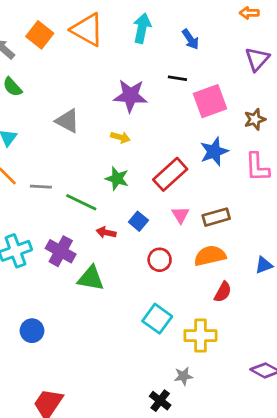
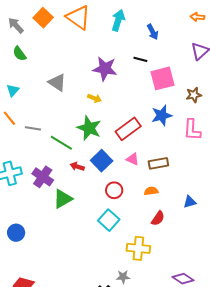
green star: (117, 179) -> (89, 128), size x1.4
pink triangle: (180, 215) -> (133, 159), turned -40
blue square: (138, 221) -> (102, 161), size x1.5
orange semicircle: (210, 256) -> (151, 191), size x0.6
green triangle: (91, 278) -> (63, 199), turned -45
cyan square: (157, 319) -> (109, 220), moved

